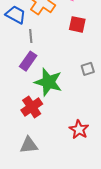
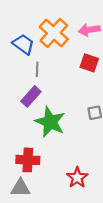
red cross: (32, 107) -> (28, 160), moved, turned 30

